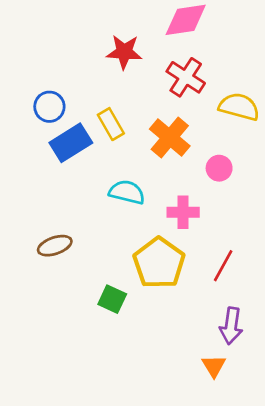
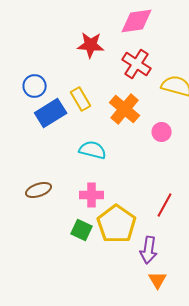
pink cross: (183, 212) -> (92, 195), moved
yellow pentagon: (159, 263) -> (117, 224), moved
purple arrow: (231, 326) -> (149, 250), moved

